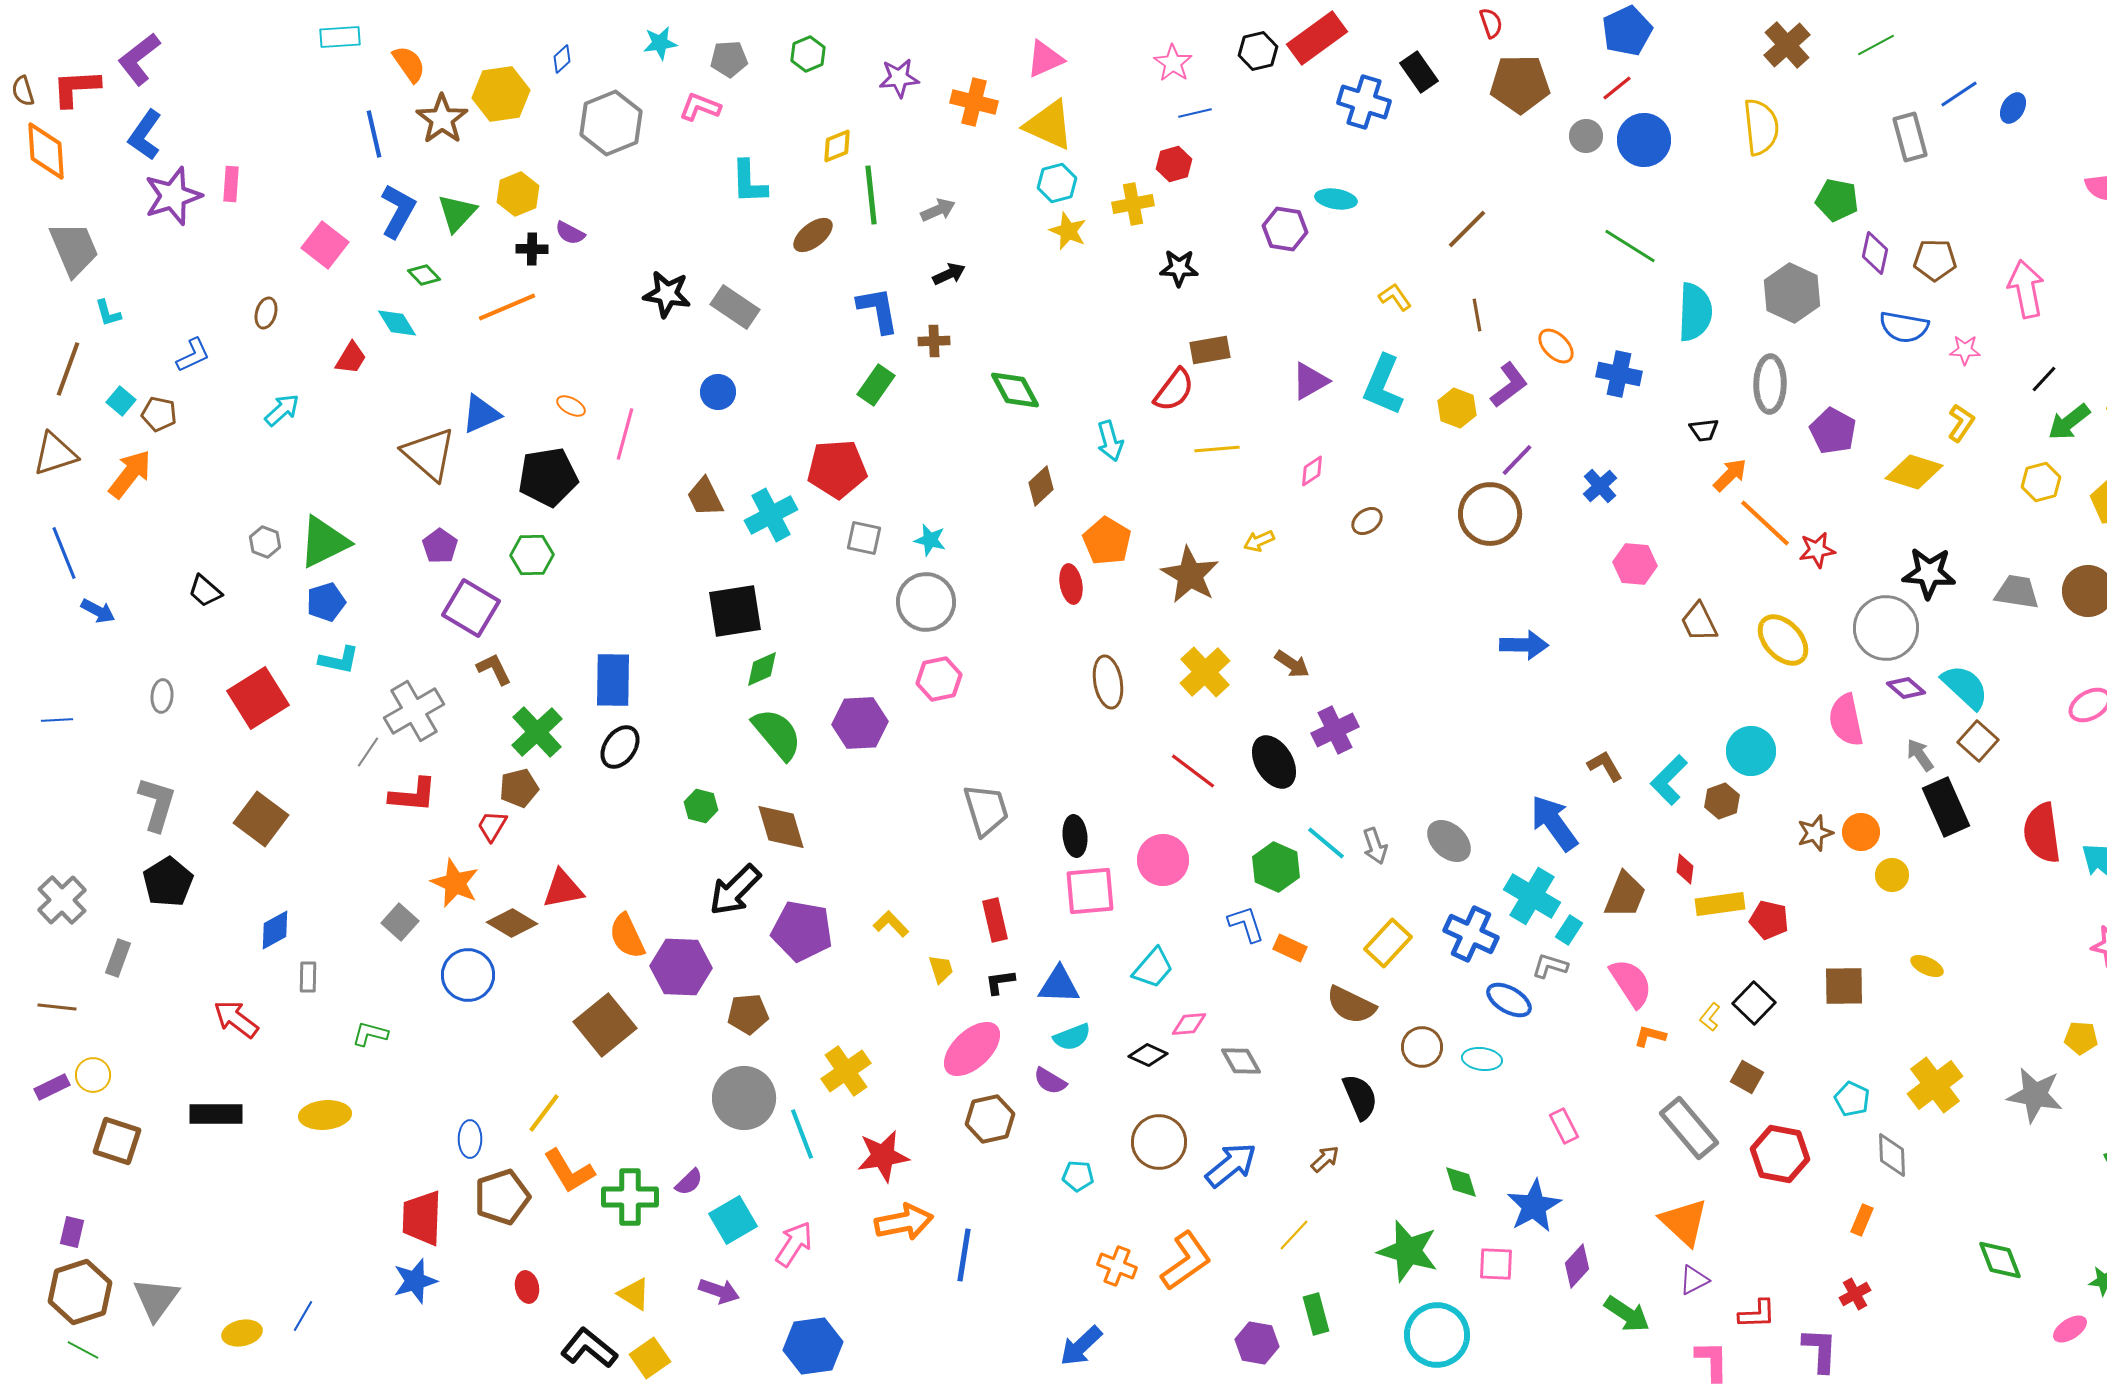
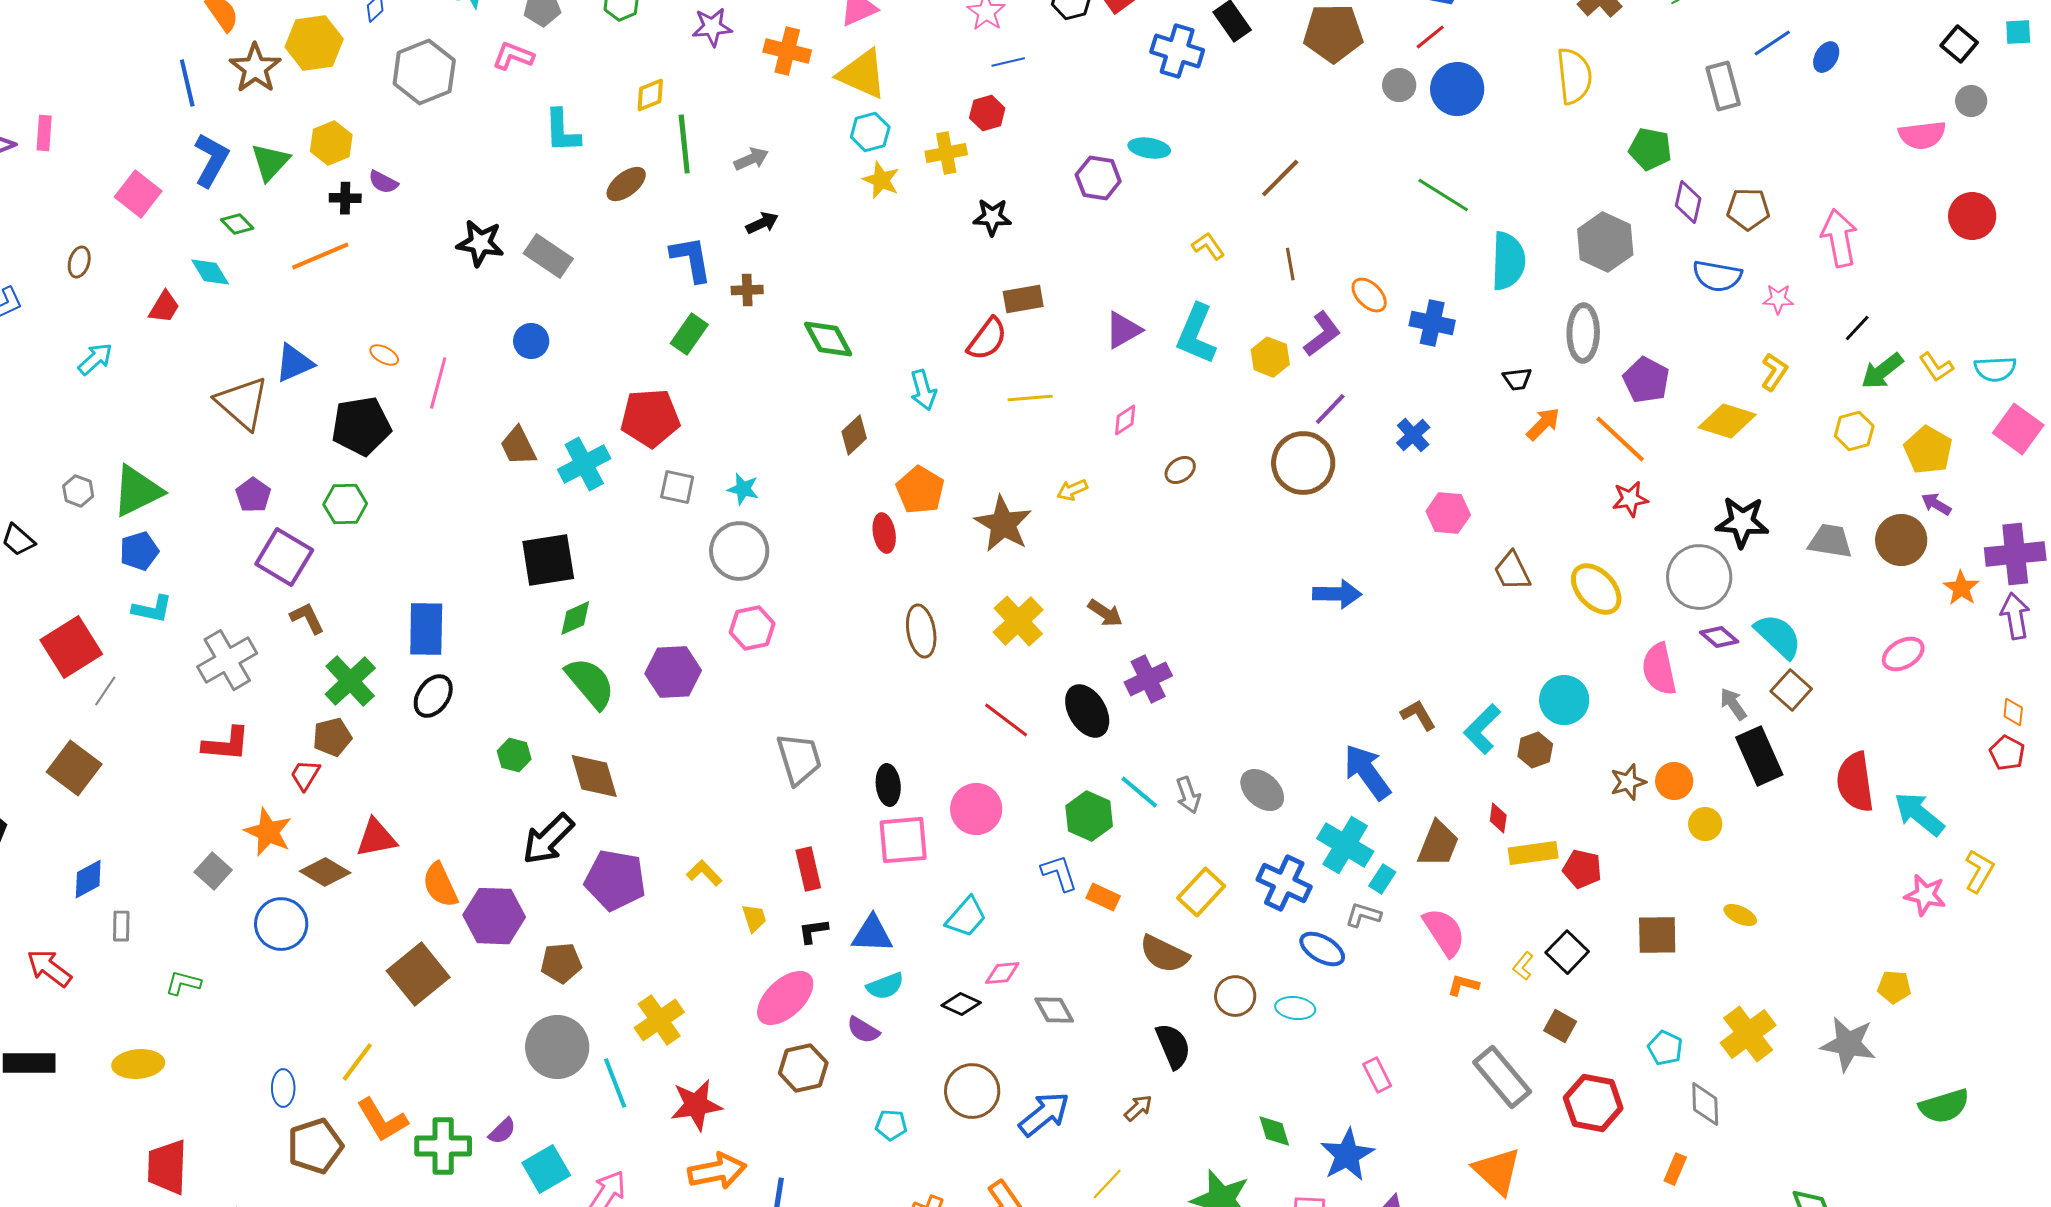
orange line: (1765, 523) -> (1620, 439), moved
gray line: (368, 752) -> (105, 691), moved
red trapezoid: (422, 1218) -> (167, 1167), moved

